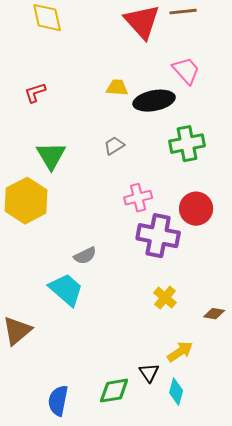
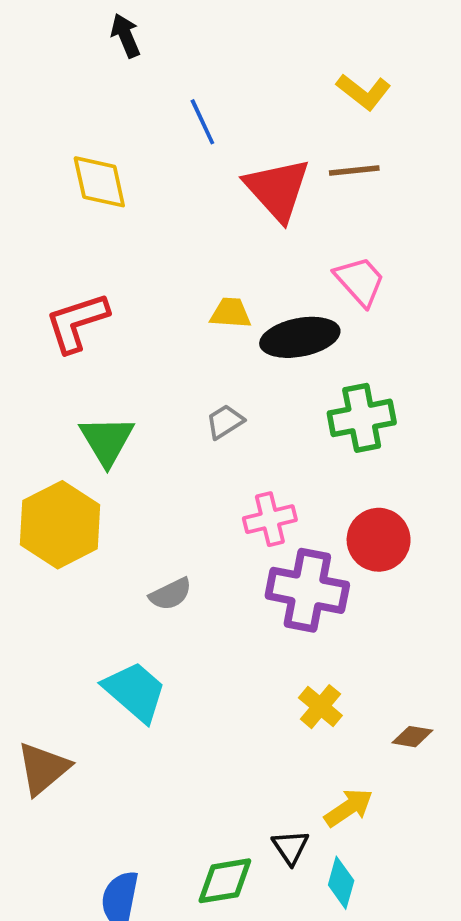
red L-shape: (35, 93) -> (77, 322), size x1.6
gray semicircle: (85, 256) -> (171, 594), moved

